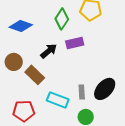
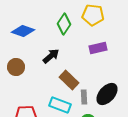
purple rectangle: (75, 43) -> (98, 48), moved
brown rectangle: (35, 75) -> (69, 80), moved

